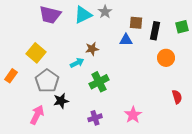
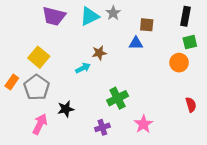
green square: (182, 27) -> (190, 42), moved
black rectangle: (155, 31) -> (186, 16), moved
gray pentagon: (47, 81) -> (37, 87), moved
green cross: (99, 82) -> (118, 98), moved

